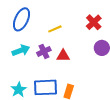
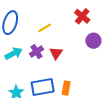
red triangle: (63, 56) -> (56, 53), turned -48

